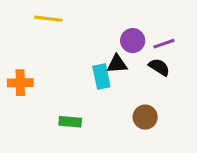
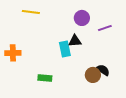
purple circle: (133, 41) -> (82, 18), moved
black semicircle: (159, 67) -> (103, 70), moved

